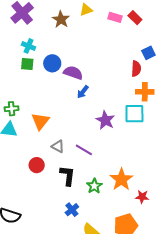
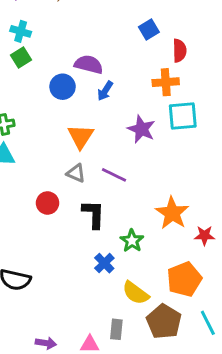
blue square: (148, 53) -> (149, 29), moved
blue circle: (52, 63) -> (63, 87), moved
green square: (27, 64) -> (21, 58), turned -32
orange cross: (145, 92) -> (166, 82), moved
orange triangle: (40, 121) -> (81, 136), moved
green star: (94, 186) -> (132, 241), moved

